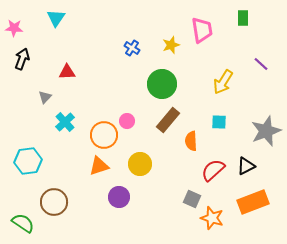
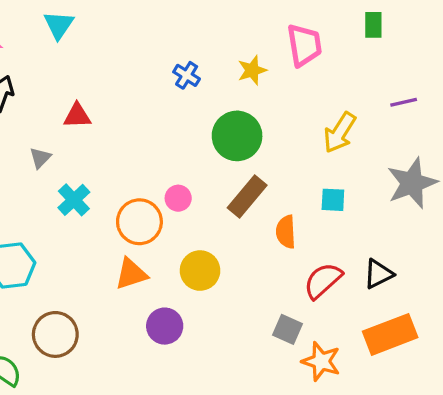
purple line: (261, 64) -> (404, 102), turned -56
gray star: (266, 131) -> (412, 183), moved

